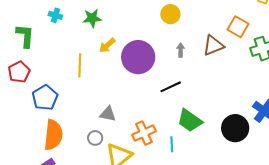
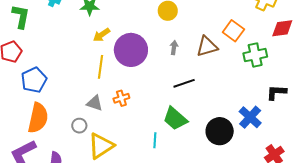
yellow line: (80, 65) -> (100, 67), moved
black line: (171, 87) -> (184, 83), moved
orange cross: (144, 133) -> (121, 98), moved, size x0.7

